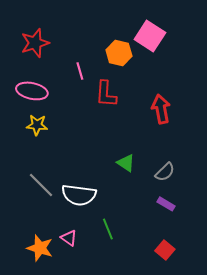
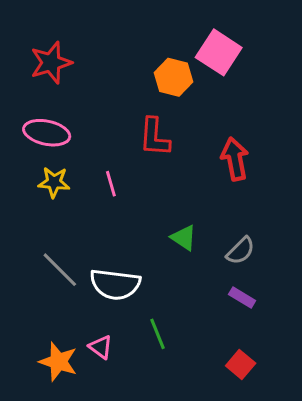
pink line: (80, 71) -> (111, 184), moved

